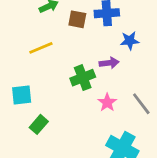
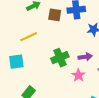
purple arrow: (109, 63) -> (85, 57), moved
cyan square: (22, 95) -> (16, 62), moved

